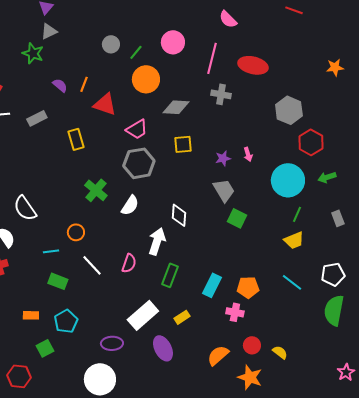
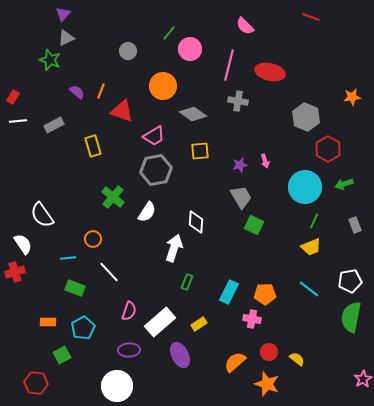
green line: (136, 52) -> (169, 33), moved
orange star: (335, 67) -> (352, 97), moved
gray diamond: (176, 107) -> (193, 114), turned 32
pink semicircle: (129, 263) -> (129, 311), moved
green rectangle: (170, 275) -> (187, 282), size x0.7

